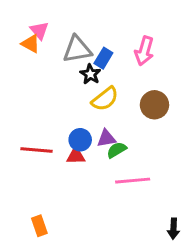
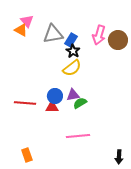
black star: (90, 74) -> (73, 51), moved
brown circle: (154, 105) -> (118, 40), moved
pink line: (133, 181) -> (78, 136), moved

